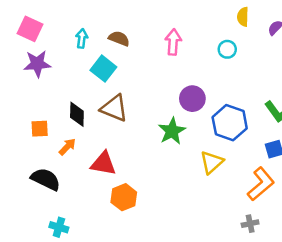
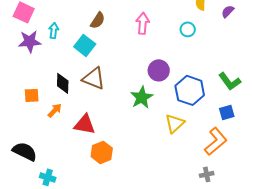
cyan arrow: (82, 38) -> (54, 30), moved
brown semicircle: (119, 38) -> (98, 20), turned 102
black semicircle: (46, 179) -> (25, 151), moved

